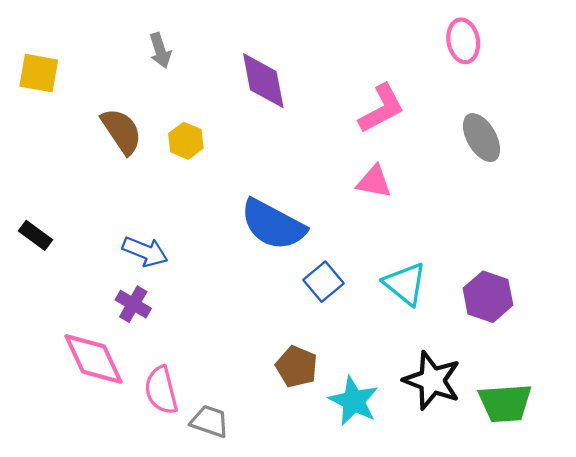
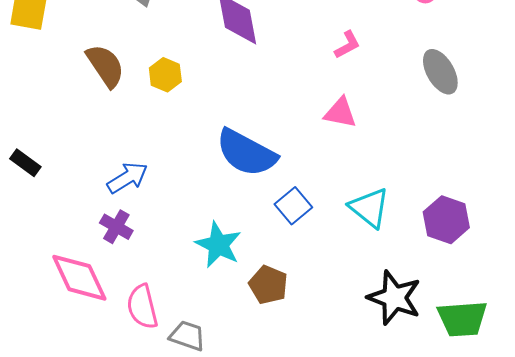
pink L-shape: (382, 109) -> (347, 45), size x0.6
blue arrow: (145, 252) -> (127, 178), turned -54
cyan star: (354, 401) -> (218, 245), moved

